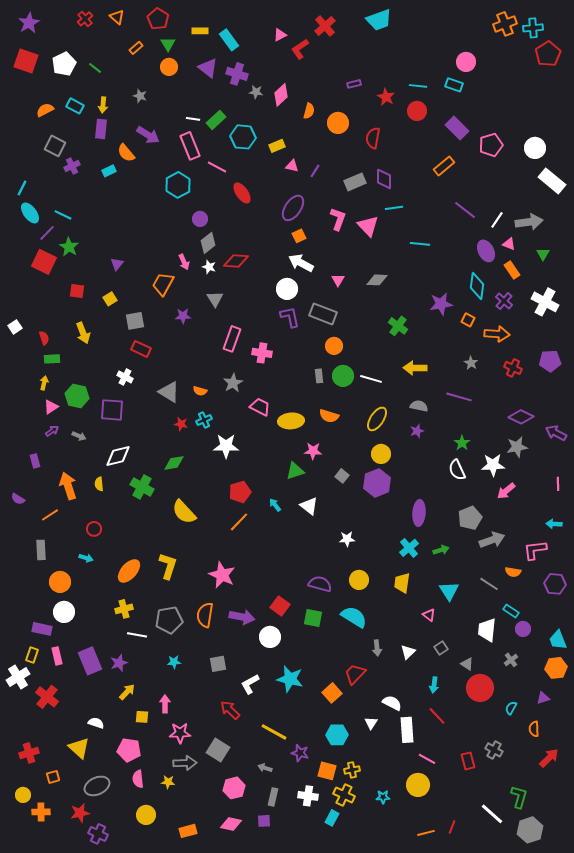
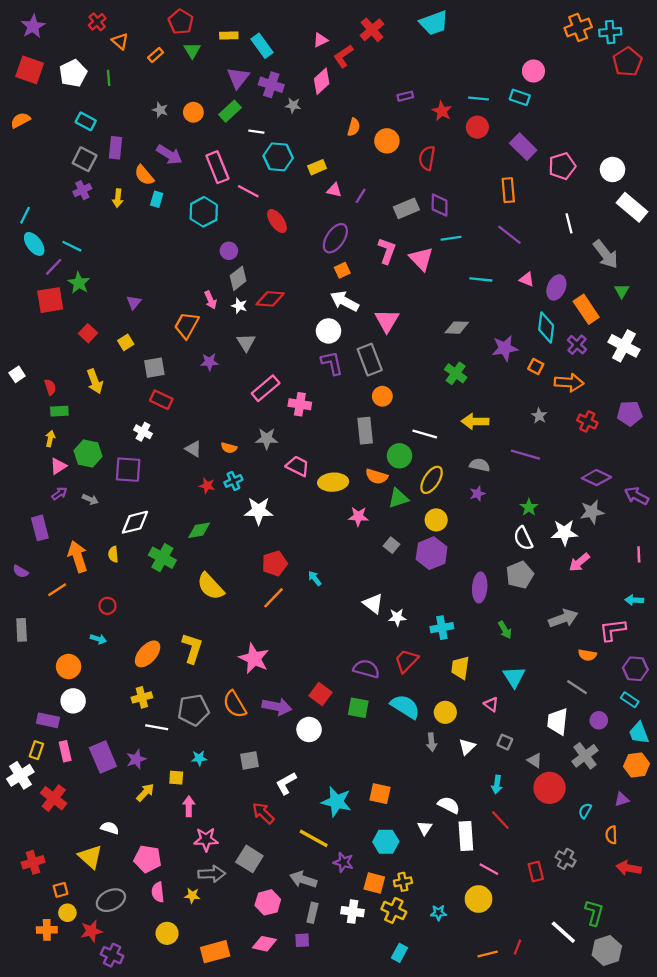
orange triangle: (117, 17) -> (120, 41), moved
orange circle: (169, 67) -> (193, 112), moved
green line: (95, 68) -> (109, 78), turned 48
purple triangle: (208, 68) -> (238, 78), turned 30
pink diamond: (281, 95) -> (322, 81), moved
yellow arrow: (103, 105) -> (118, 198), moved
orange semicircle: (45, 110) -> (20, 120), moved
white line: (193, 119) -> (256, 132), moved
green rectangle: (216, 120) -> (230, 111), moved
gray square: (55, 146) -> (85, 159), moved
orange rectangle: (444, 166) -> (508, 190), turned -55
cyan rectangle: (109, 171) -> (157, 199), moved, turned -48
purple line: (465, 210) -> (509, 235), moved
white line: (497, 220) -> (569, 223), moved, turned -48
gray arrow: (529, 222) -> (606, 254), turned 60
pink triangle: (509, 244) -> (527, 279), moved
purple ellipse: (486, 251) -> (556, 287), turned 50
red square: (44, 262) -> (50, 300), turned -35
orange rectangle: (512, 270) -> (586, 309), size x1.4
pink triangle: (338, 280) -> (387, 321), size x1.6
gray diamond: (377, 280) -> (457, 328), moved
red square: (77, 291) -> (88, 333), turned 35
gray rectangle: (323, 314) -> (370, 360), turned 48
pink rectangle: (232, 339) -> (266, 388), turned 30
gray rectangle: (319, 376) -> (365, 431), size x1.6
green circle: (343, 376) -> (400, 456), moved
gray star: (233, 383) -> (267, 439), turned 30
gray triangle: (169, 392) -> (193, 449), size x0.7
purple rectangle: (35, 461) -> (40, 528), size x1.5
green triangle: (295, 471) -> (398, 498), moved
white triangle: (309, 506) -> (373, 604), moved
gray pentagon: (470, 518) -> (520, 575), moved
cyan cross: (409, 548) -> (442, 628), moved, turned 30
gray rectangle: (41, 550) -> (22, 630), moved
green arrow: (441, 550) -> (505, 630), turned 77
yellow circle: (359, 580) -> (445, 712), moved
gray line: (489, 584) -> (577, 687), moved
cyan rectangle: (511, 611) -> (630, 700), moved
orange semicircle: (205, 615) -> (235, 704), turned -40
gray square: (441, 648) -> (505, 742), turned -32
gray cross: (511, 660) -> (585, 756), size x1.6
red trapezoid: (355, 674) -> (406, 661), moved
cyan star: (290, 679) -> (337, 802), moved
orange square: (332, 693) -> (380, 794), turned -36
yellow square: (142, 717) -> (176, 778), moved
red arrow: (549, 758) -> (629, 868), turned -125
gray arrow: (265, 768) -> (303, 880), size x1.6
yellow circle: (23, 795) -> (67, 913), moved
cyan rectangle: (332, 818) -> (400, 953), moved
orange rectangle: (188, 831) -> (215, 952), size x1.4

